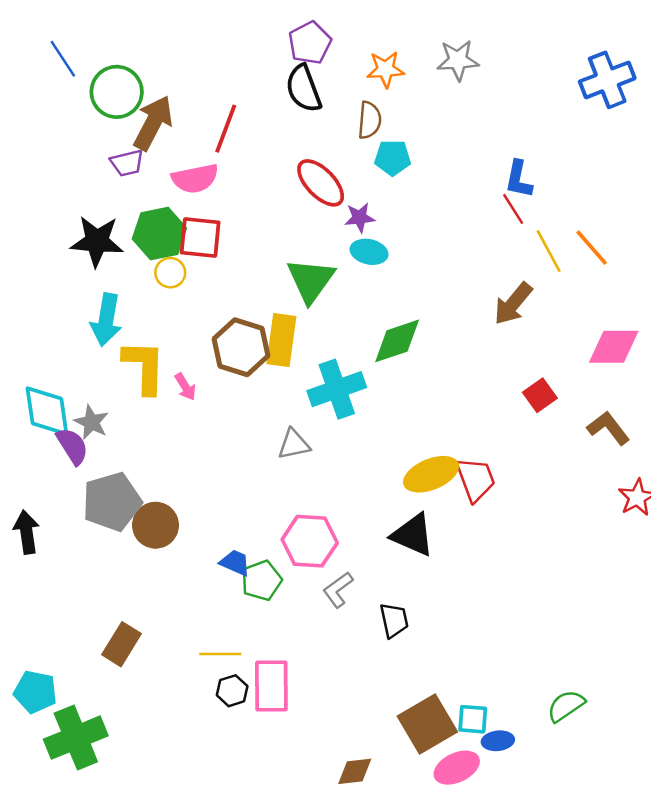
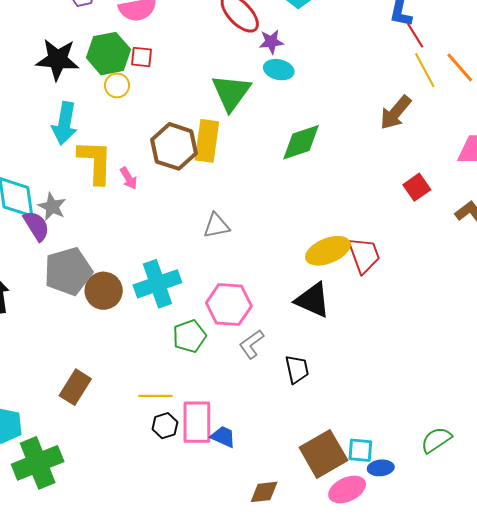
red line: (513, 209) -> (415, 35), moved
red square: (200, 237) -> (142, 57), size x0.6
cyan cross: (337, 389) -> (157, 284), moved
blue trapezoid: (235, 563) -> (223, 437), moved

